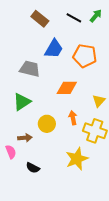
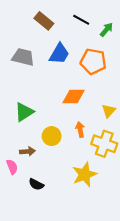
green arrow: (96, 16) -> (106, 30), moved
gray trapezoid: (30, 69) -> (23, 57), moved

